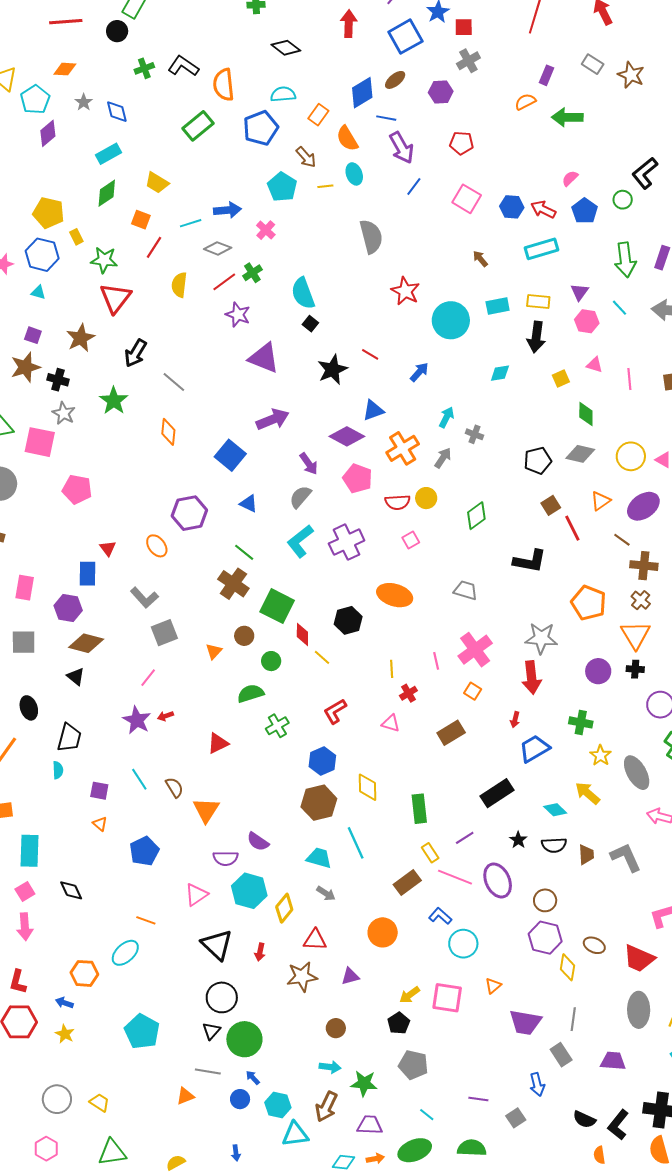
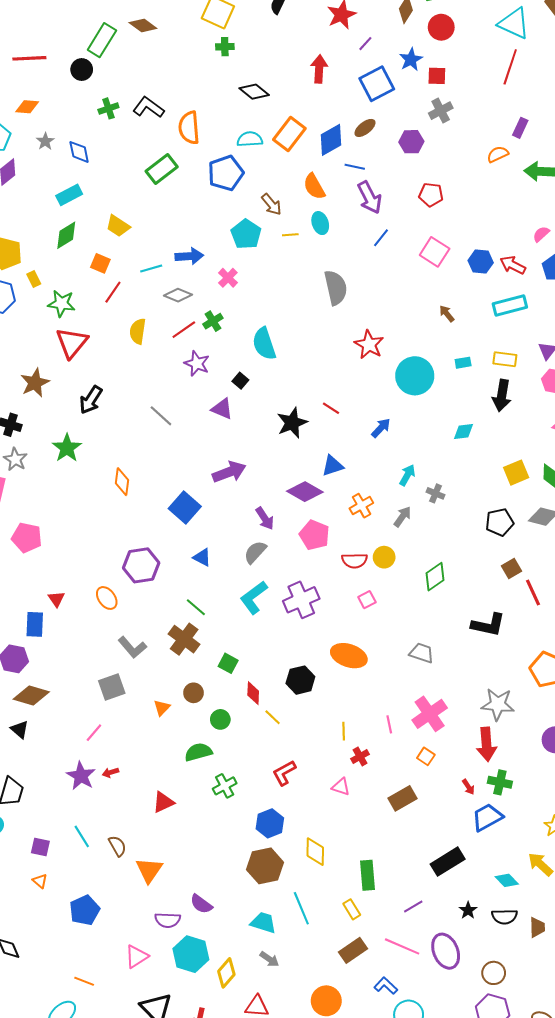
orange rectangle: (318, 115) -> (289, 134), moved, size x1.5
cyan rectangle: (498, 306) -> (463, 363), size x0.7
black square: (310, 324) -> (240, 381), moved
purple triangle: (264, 358) -> (222, 409), size x0.7
yellow square: (561, 379) -> (516, 473), moved, size x1.4
gray line: (174, 382) -> (161, 416), moved
orange cross: (403, 448) -> (361, 506), size x0.7
gray L-shape: (144, 598) -> (132, 647), moved
green square: (277, 606) -> (228, 663), size x0.6
red arrow: (515, 720) -> (468, 787), turned -49
green cross: (581, 722) -> (500, 782), moved
yellow rectangle: (430, 853) -> (352, 909), moved

